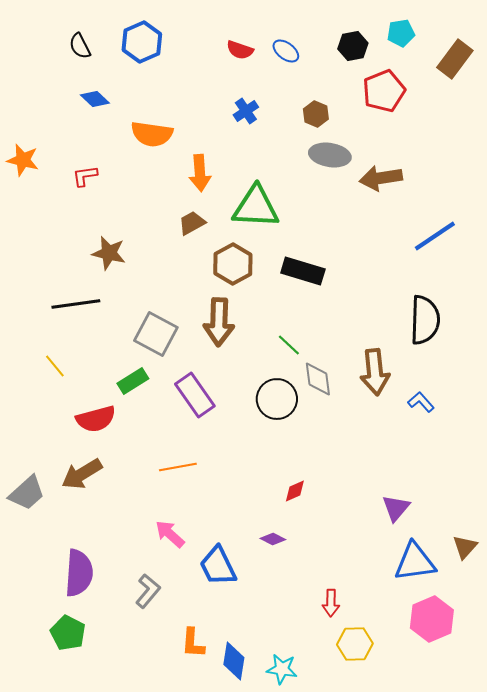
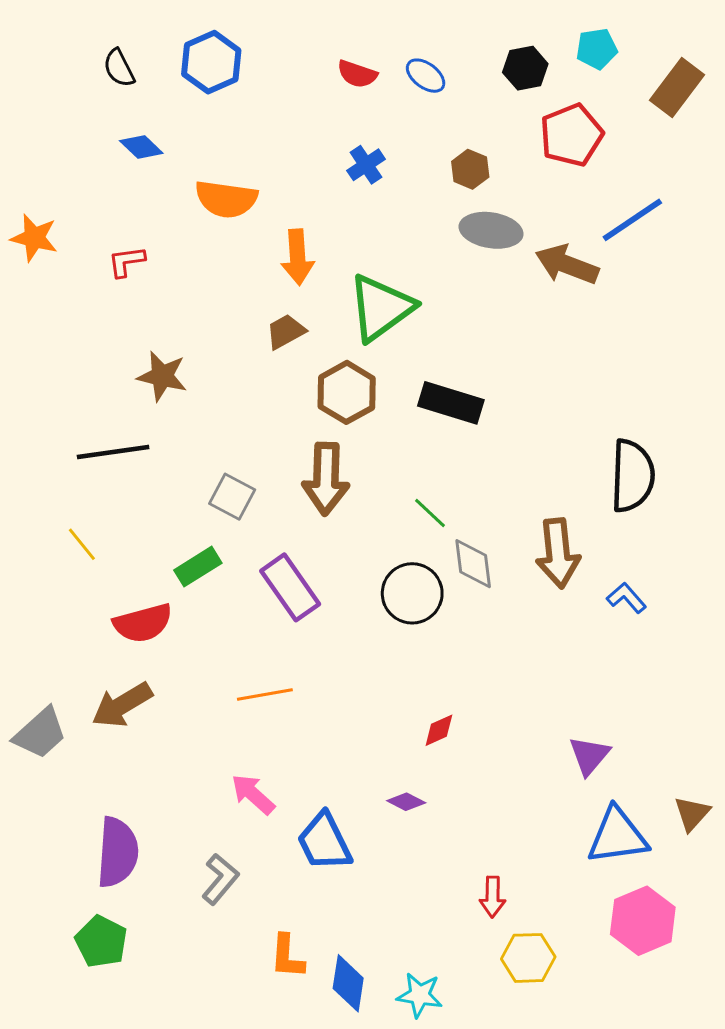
brown arrow: (381, 178) -> (567, 265), turned 30
green triangle: (256, 207) -> (381, 308), turned -39
blue line: (435, 236) -> (632, 220), moved
gray square: (156, 334) -> (232, 497), size x0.7

